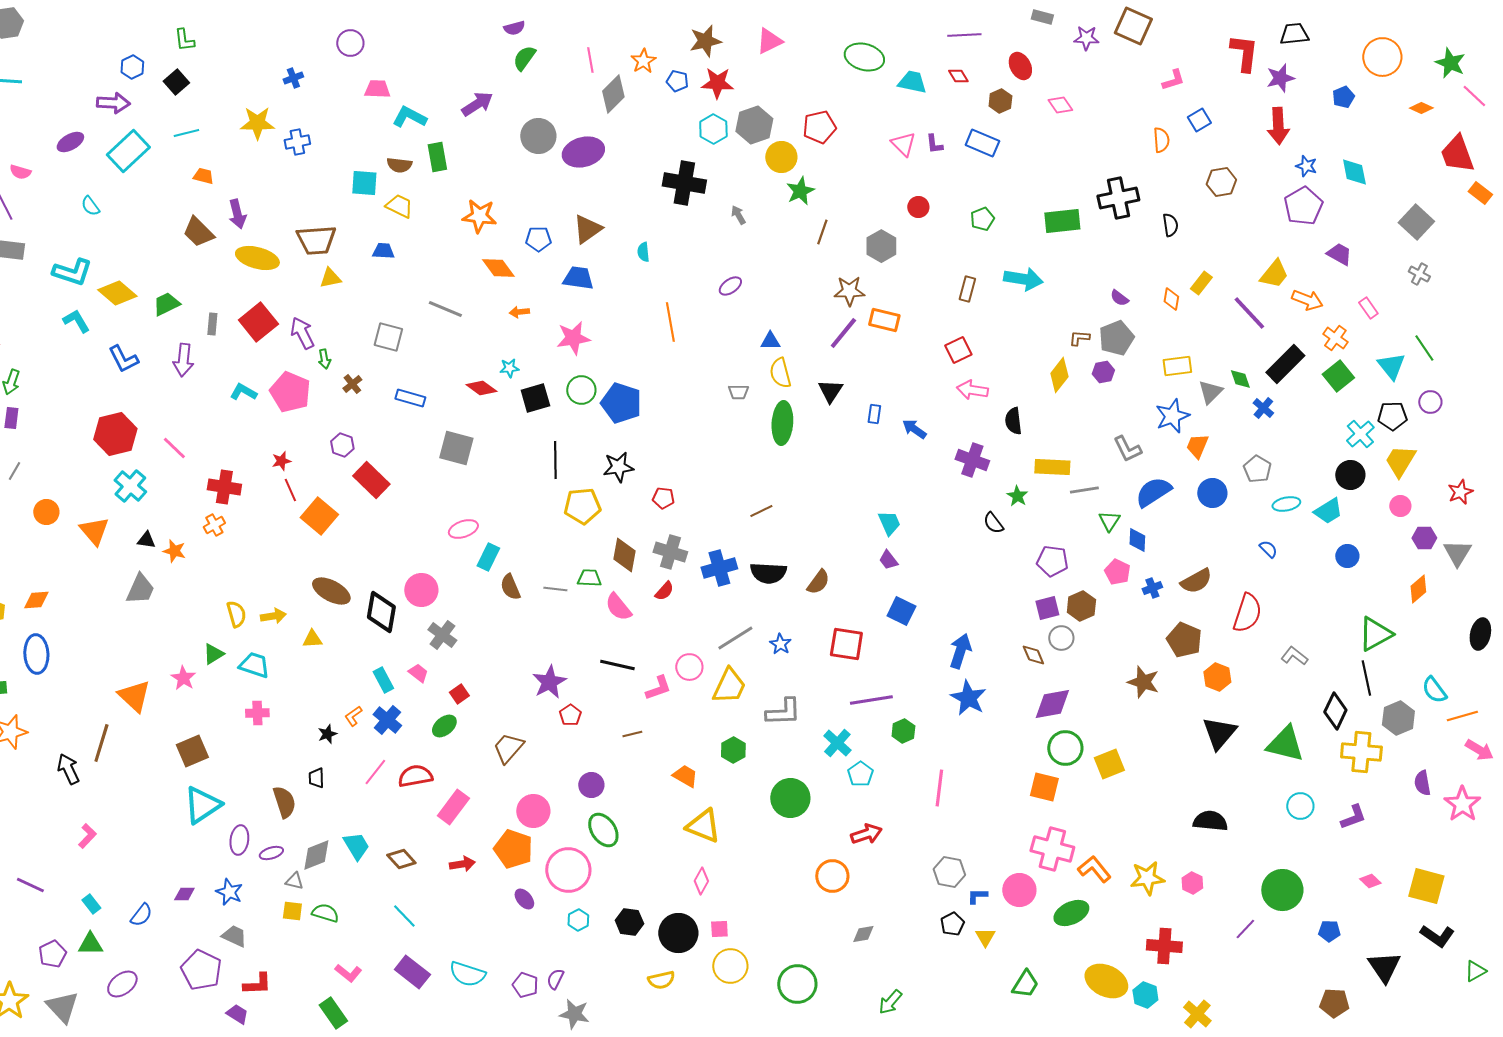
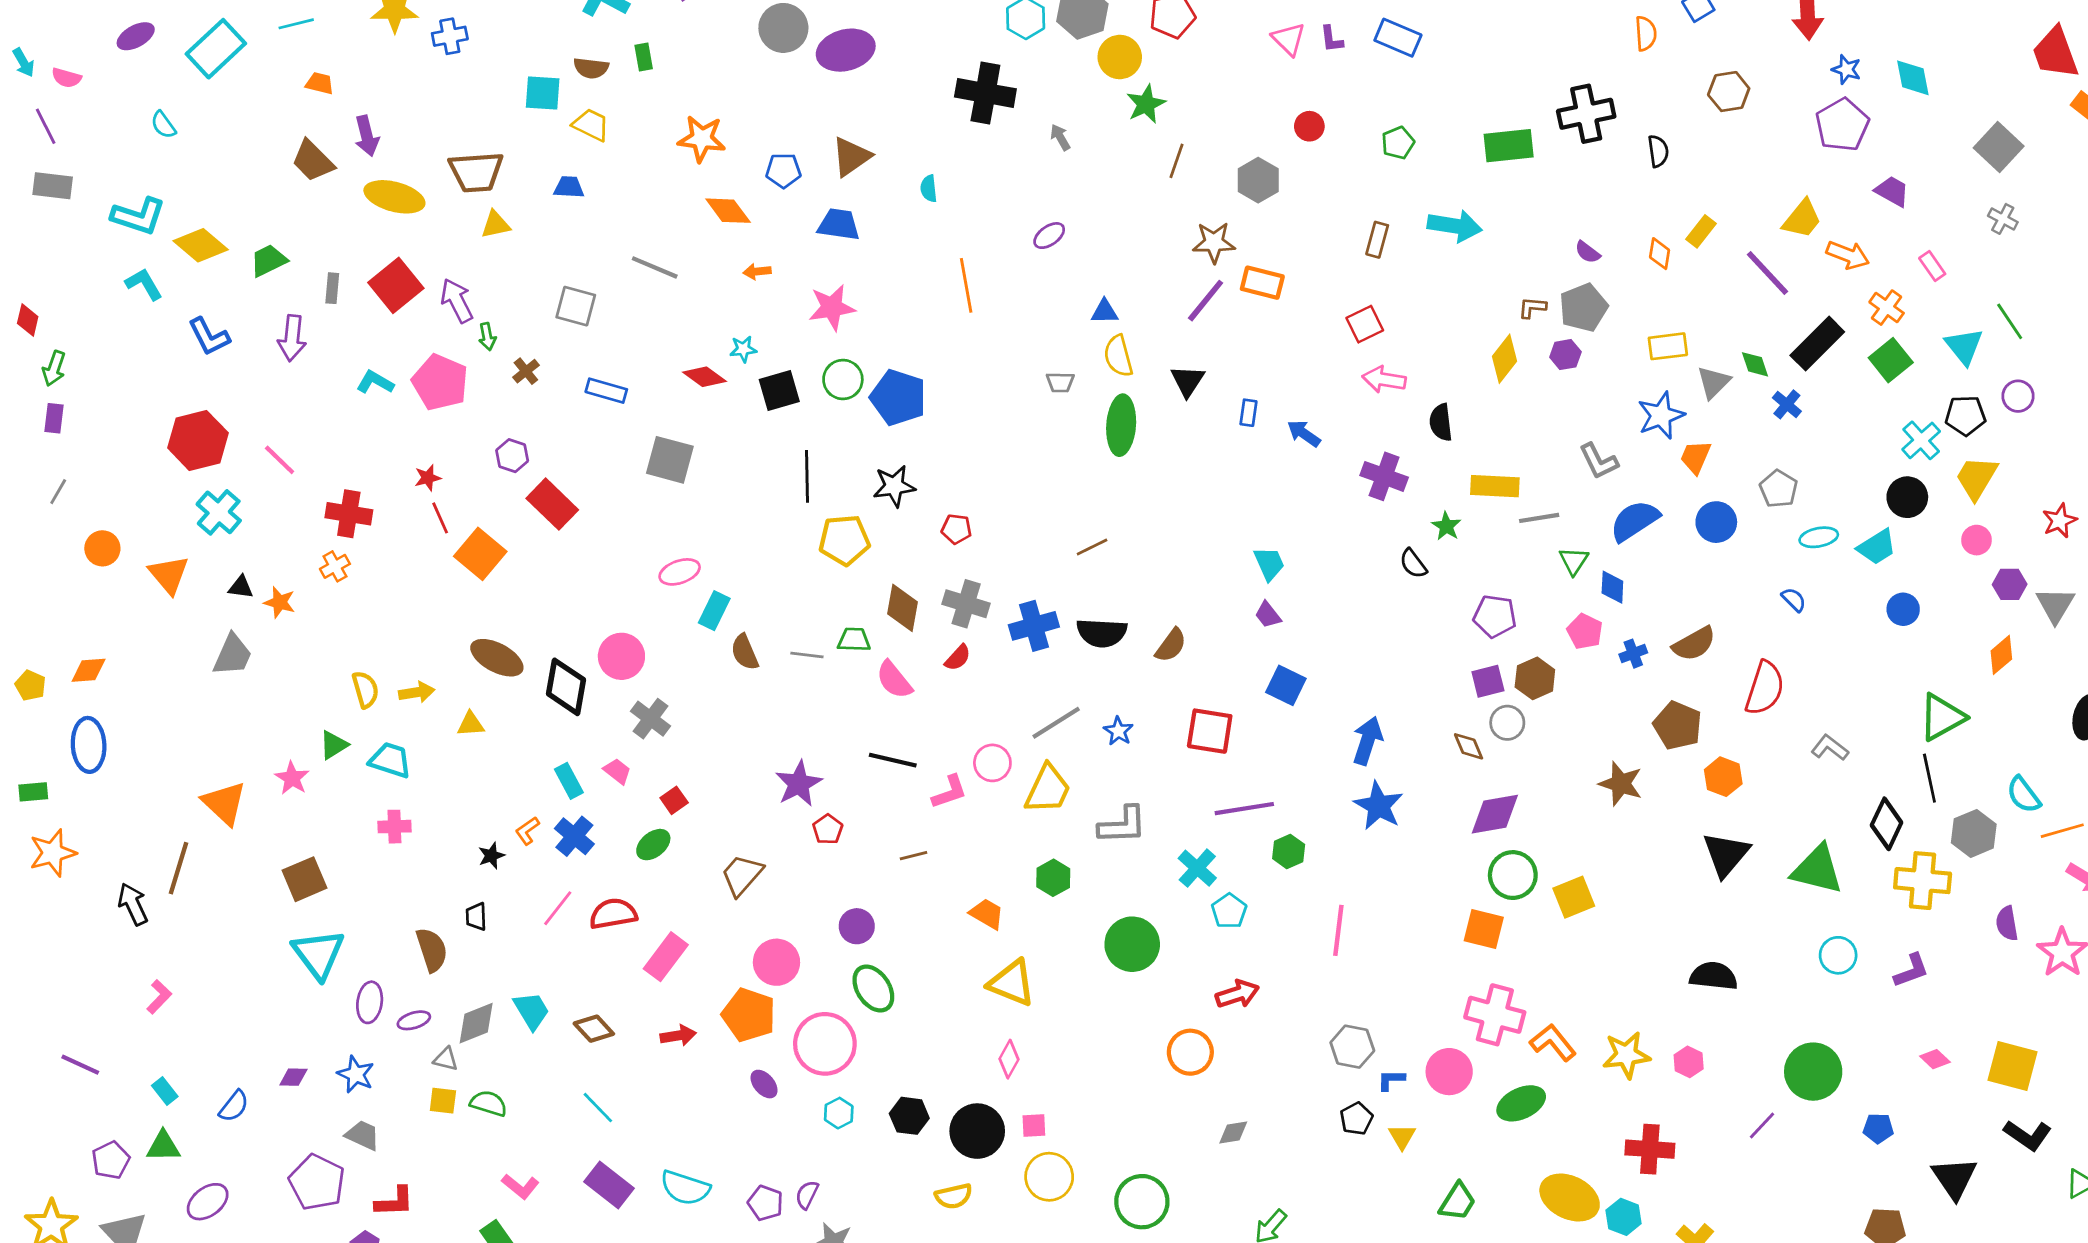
green rectangle: (437, 157) -> (644, 57), size x0.7
cyan triangle: (202, 805) -> (318, 954), turned -33

